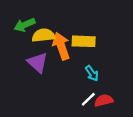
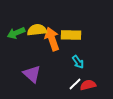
green arrow: (25, 25) -> (16, 33), moved
purple triangle: (38, 63) -> (32, 74), moved

